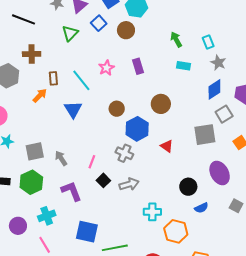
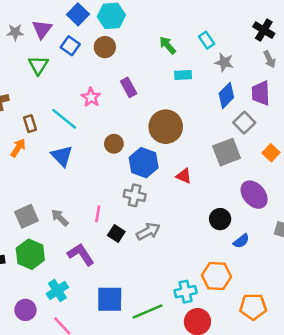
brown circle: (161, 104) -> (166, 127), size x1.4
cyan cross: (152, 212) -> (186, 292), moved

